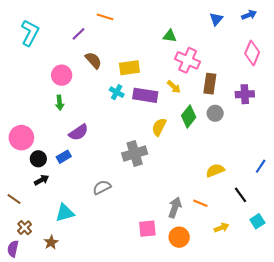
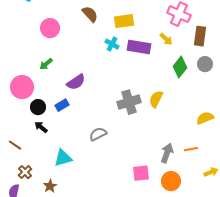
pink circle: (62, 75) -> (50, 28), moved
green arrow: (60, 103) -> (46, 64), moved, turned 56
yellow semicircle: (159, 127) -> (156, 99), moved
black arrow: (42, 180) -> (41, 127), turned -112
orange line: (200, 203) -> (191, 149), turned -32

